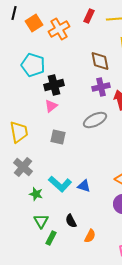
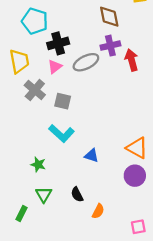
gray ellipse: (95, 120) -> (86, 62), moved
yellow trapezoid: (19, 132) -> (19, 61), moved
gray cross: (23, 167) -> (35, 90), moved
cyan L-shape: (60, 184) -> (61, 133), moved
green rectangle: (51, 238) -> (21, 213), moved

